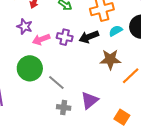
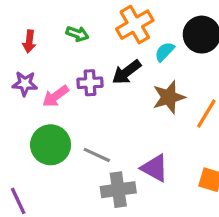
purple triangle: (90, 100) -> (155, 168), turned -36
gray cross: (64, 107) -> (118, 190), size x1.5

